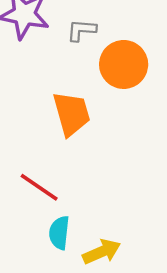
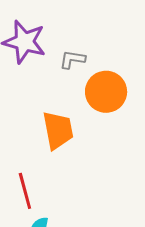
red line: (39, 187) -> (25, 191), turned 36

